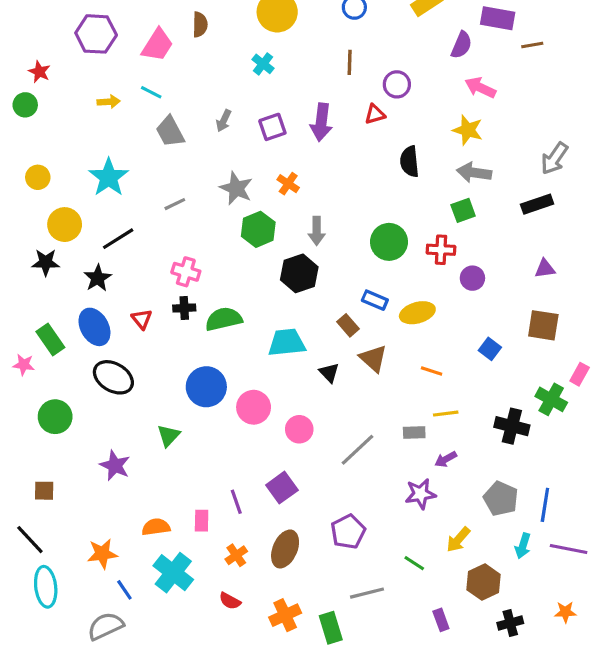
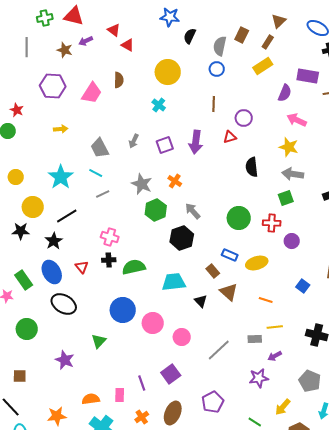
cyan line: (151, 92) -> (96, 173), moved
gray arrow: (317, 231) -> (193, 211), turned 138

